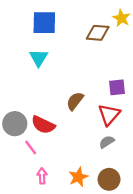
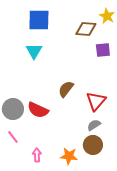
purple square: (117, 87) -> (103, 50), moved
pink line: (31, 148) -> (13, 137), moved
orange star: (78, 177) -> (69, 156), turned 30
brown circle: (109, 179) -> (93, 145), moved

